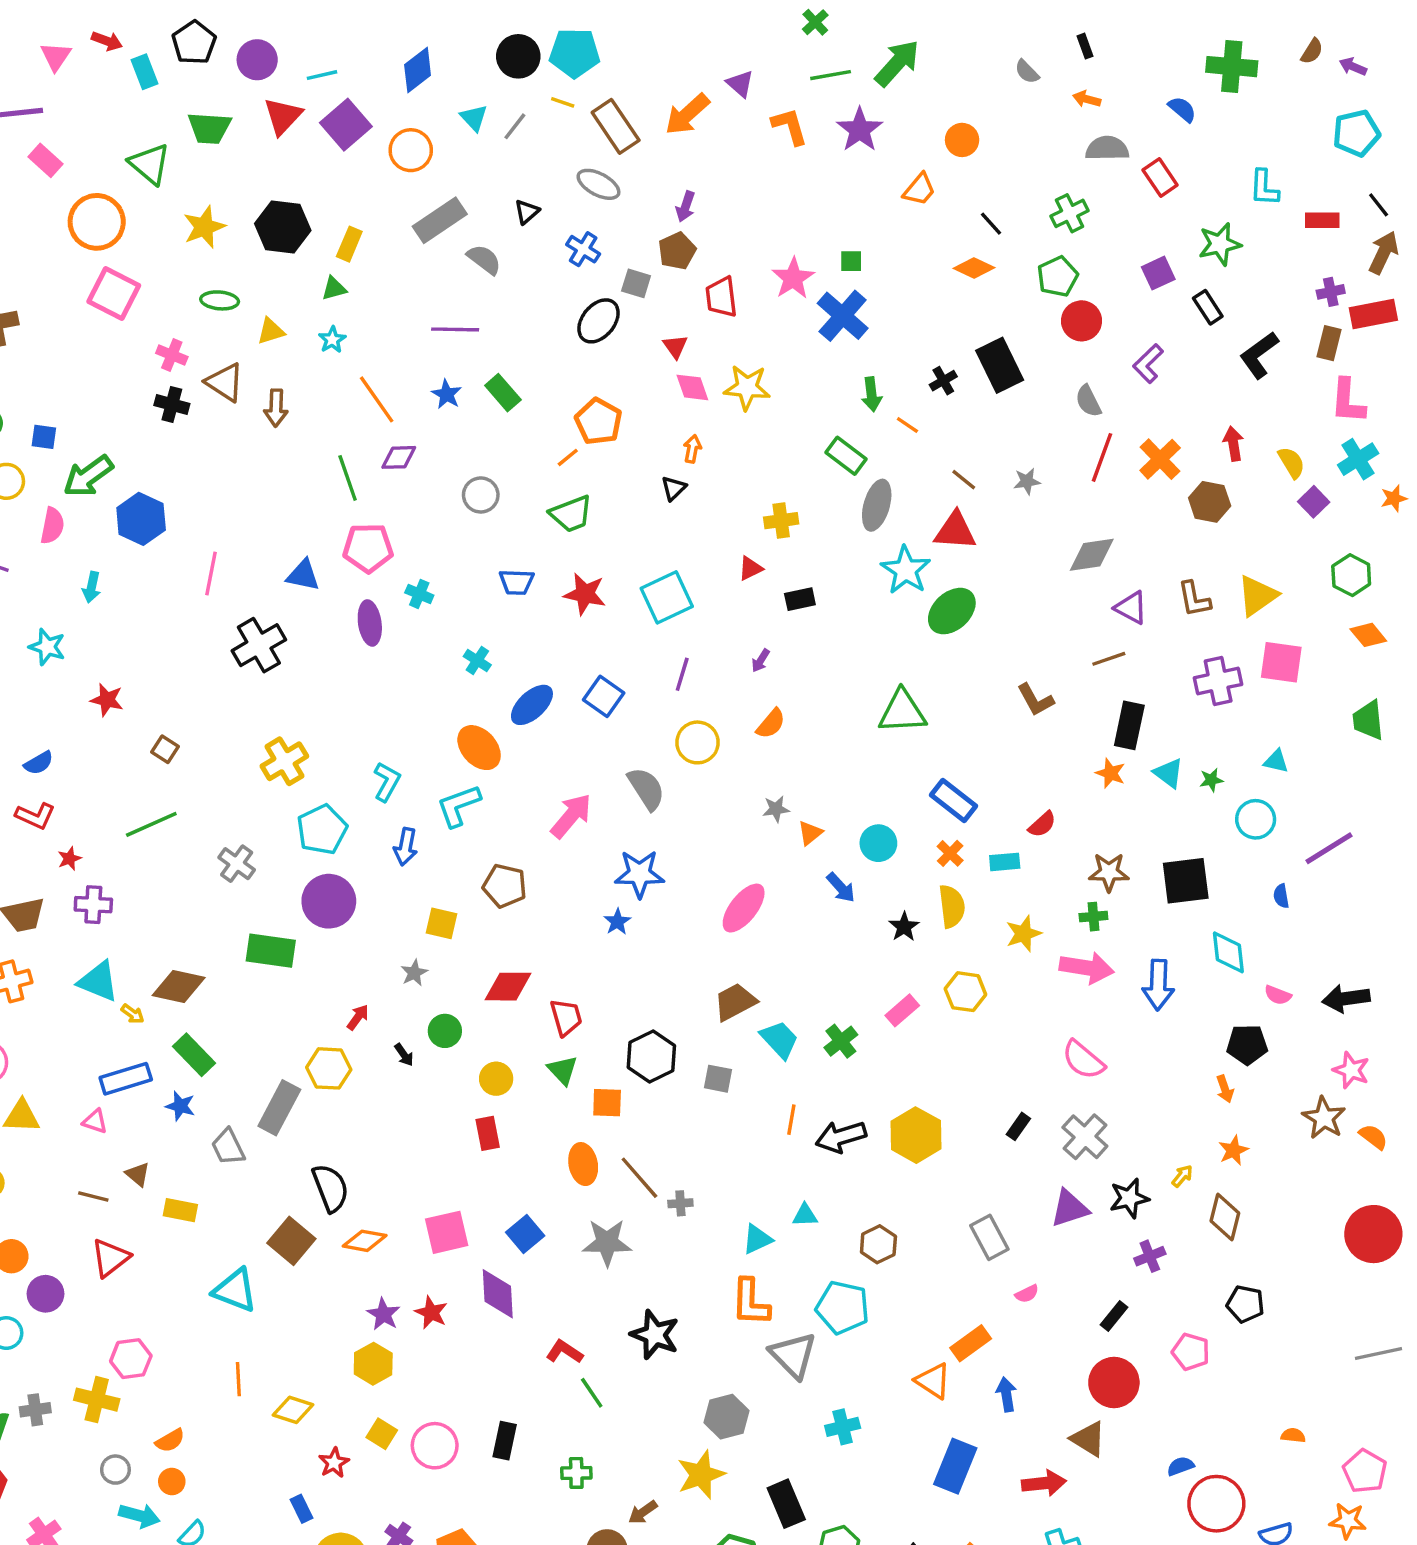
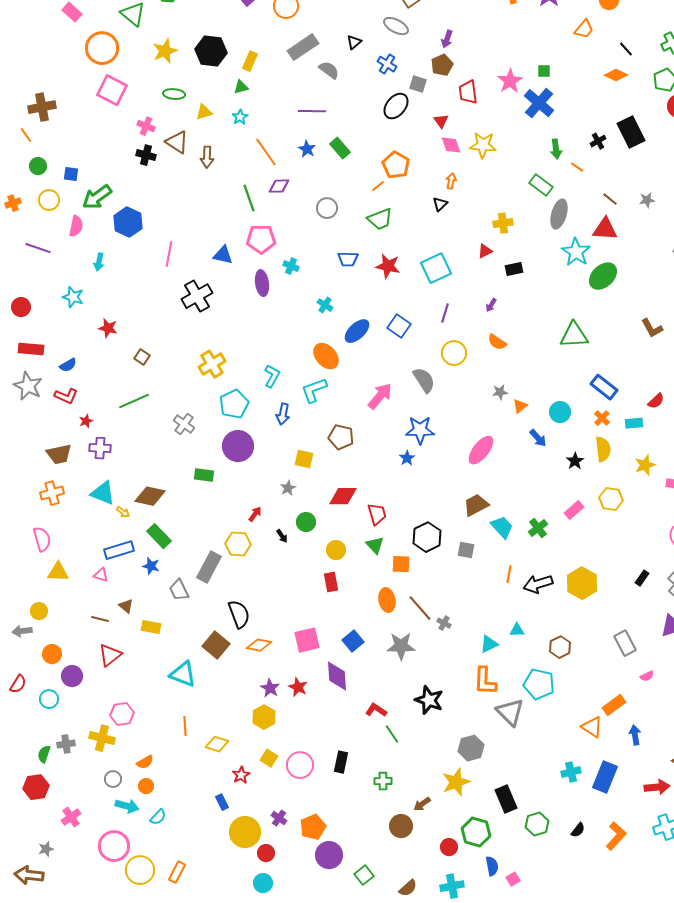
orange semicircle: (771, 724) -> (497, 342), turned 84
green rectangle: (271, 951) -> (204, 475), size x0.7
gray cross: (680, 1203) -> (444, 623), turned 32
cyan cross: (843, 1427) -> (571, 772), moved

